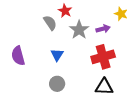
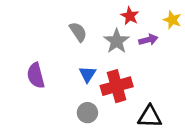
red star: (65, 11) -> (130, 16), moved
red cross: (103, 57) -> (117, 86), moved

